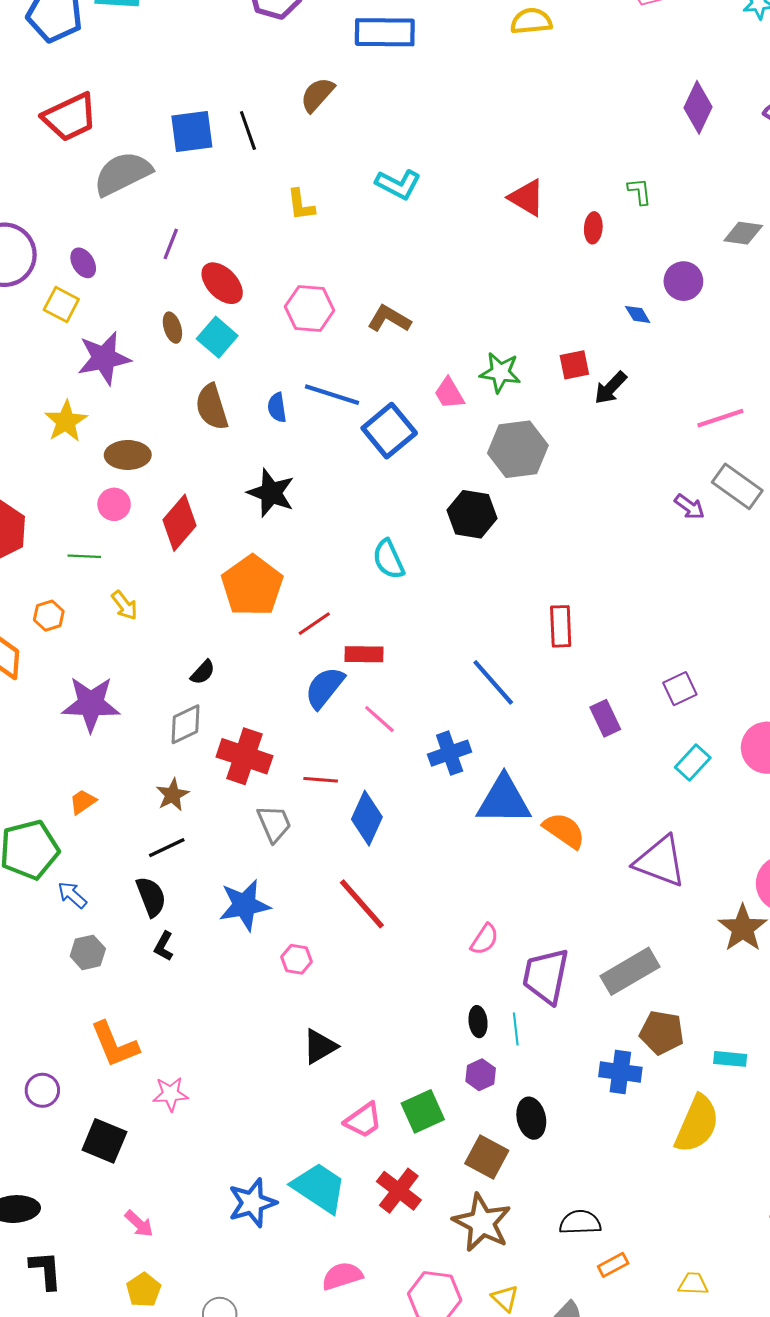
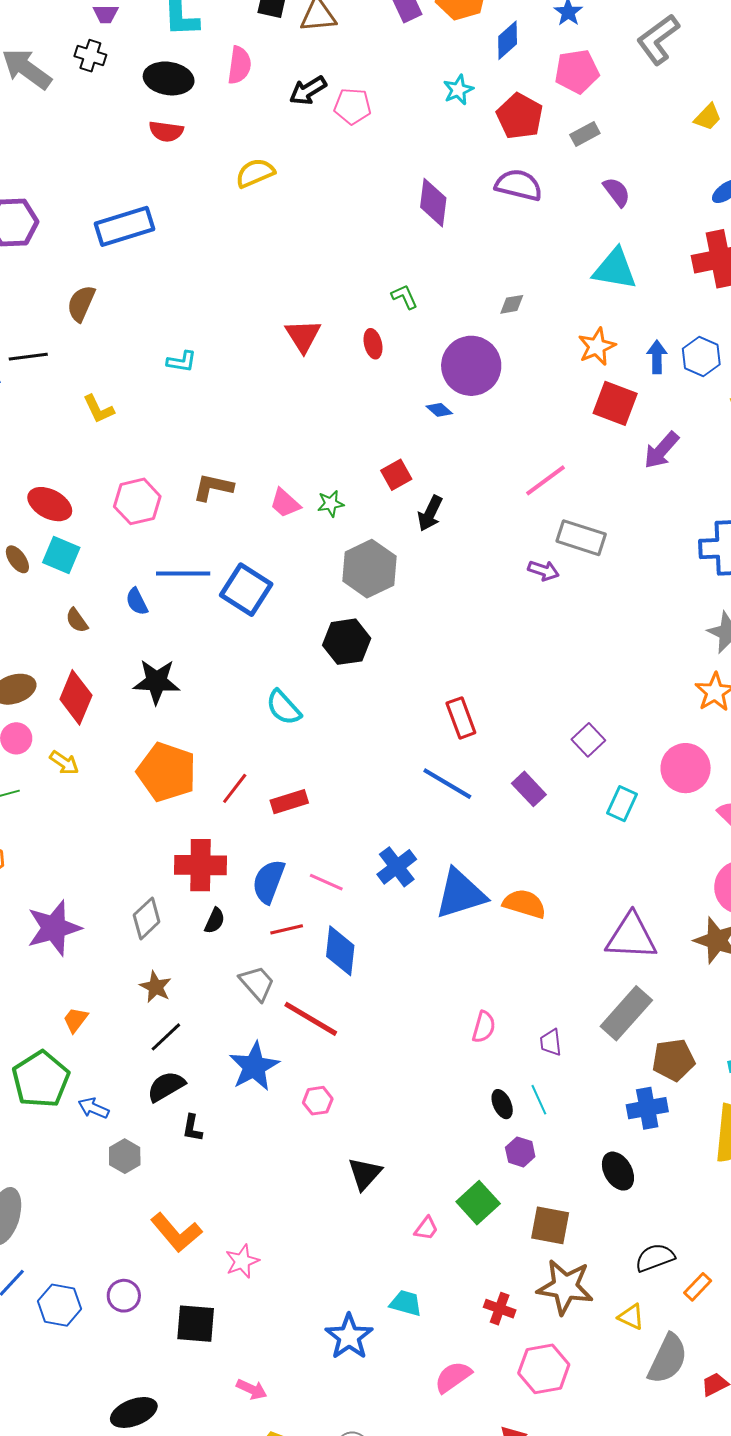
black line: (248, 130) -> (28, 357), turned -60
cyan L-shape: (398, 184) -> (182, 362), size x0.7
red triangle: (527, 198) -> (303, 336), turned 45
gray diamond: (743, 233) -> (512, 304), size x0.7
purple circle: (683, 281) -> (471, 366), size x1.6
green star: (500, 372) -> (331, 504), size x0.7
black arrow: (611, 388) -> (430, 513), moved
pink trapezoid: (449, 393) -> (285, 503), moved
brown semicircle: (212, 407) -> (77, 620), size x0.6
red diamond: (179, 523) -> (76, 697), moved
yellow arrow: (124, 605) -> (64, 763), moved
black semicircle: (203, 672) -> (215, 921), moved
blue line: (493, 682) -> (447, 784), moved
blue semicircle: (325, 688) -> (269, 881), moved
pink line: (379, 719) -> (326, 882), moved
red cross: (244, 756) -> (200, 865), moved
purple triangle: (660, 861) -> (631, 937), moved
black semicircle: (151, 897) -> (166, 1086), turned -81
red line: (362, 904) -> (311, 1019), moved
purple trapezoid: (546, 976) -> (551, 1042), size x0.5
black ellipse: (531, 1118) -> (618, 1171), moved
pink trapezoid: (363, 1120) -> (426, 1228), size x0.7
cyan trapezoid: (319, 1188) -> (406, 1303), size x0.6
red cross: (399, 1191) -> (500, 1309), moved, size x0.7
yellow triangle: (505, 1298) -> (631, 1317), moved

